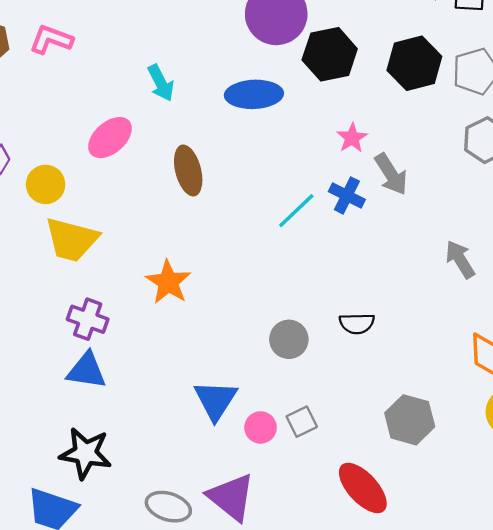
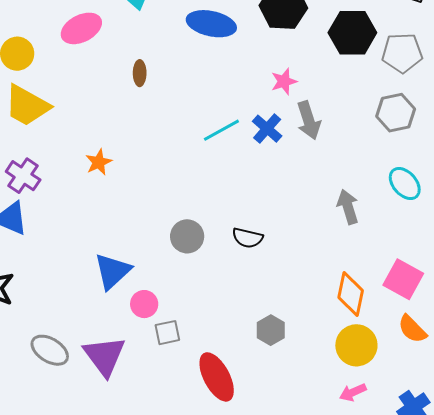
brown ellipse: (188, 170) -> (140, 73), size x0.6
orange star: (168, 282) -> (99, 162), size x0.7
gray hexagon: (410, 420) -> (271, 330), size x0.7
gray square: (302, 422) -> (167, 333), moved

